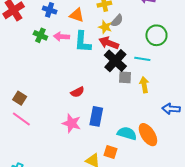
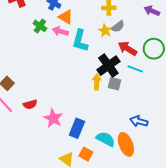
orange triangle: (77, 15) -> (66, 17), moved
red arrow: (109, 43) -> (127, 48), moved
yellow arrow: (144, 85) -> (97, 82), moved
red semicircle: (77, 92) -> (30, 104), moved
blue arrow: (171, 109) -> (139, 121), moved
blue rectangle: (96, 116) -> (77, 128), moved

